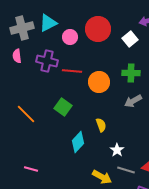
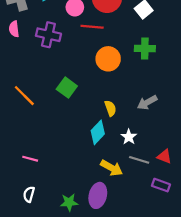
red line: (72, 71) -> (92, 27), moved
gray arrow: (133, 101) -> (147, 102), moved
cyan diamond: (78, 142) -> (98, 132), moved

